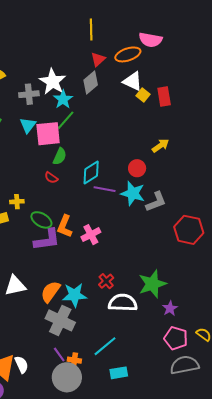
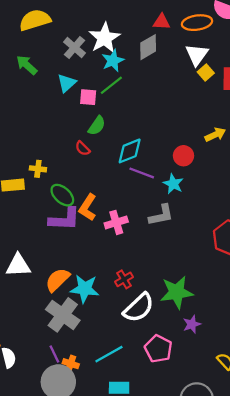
red triangle: (98, 59) -> (162, 22), turned 35
white triangle: (133, 81) -> (197, 55), turned 30
gray cross: (29, 94) -> (74, 48), turned 36
pink square: (48, 134) -> (88, 97), size x0.6
cyan star: (133, 193) -> (173, 184), size x0.7
gray L-shape: (156, 202) -> (161, 215), moved
white semicircle: (123, 303) -> (139, 308), turned 124
pink pentagon: (176, 338) -> (158, 349), moved

